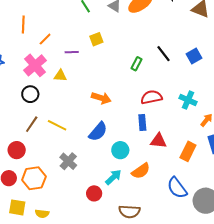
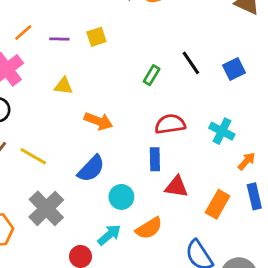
purple line: (72, 52) -> (59, 39), moved
yellow triangle: (60, 76) -> (64, 86), moved
gray cross: (68, 161) -> (46, 208), size x1.4

